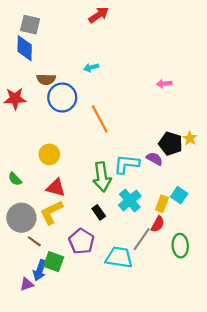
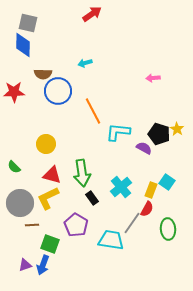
cyan L-shape: (127, 164) -> (118, 132), moved
green arrow: (102, 177) -> (82, 173), moved
brown line: (34, 241) -> (32, 225), turned -40
blue arrow: (40, 270) -> (43, 265), moved

